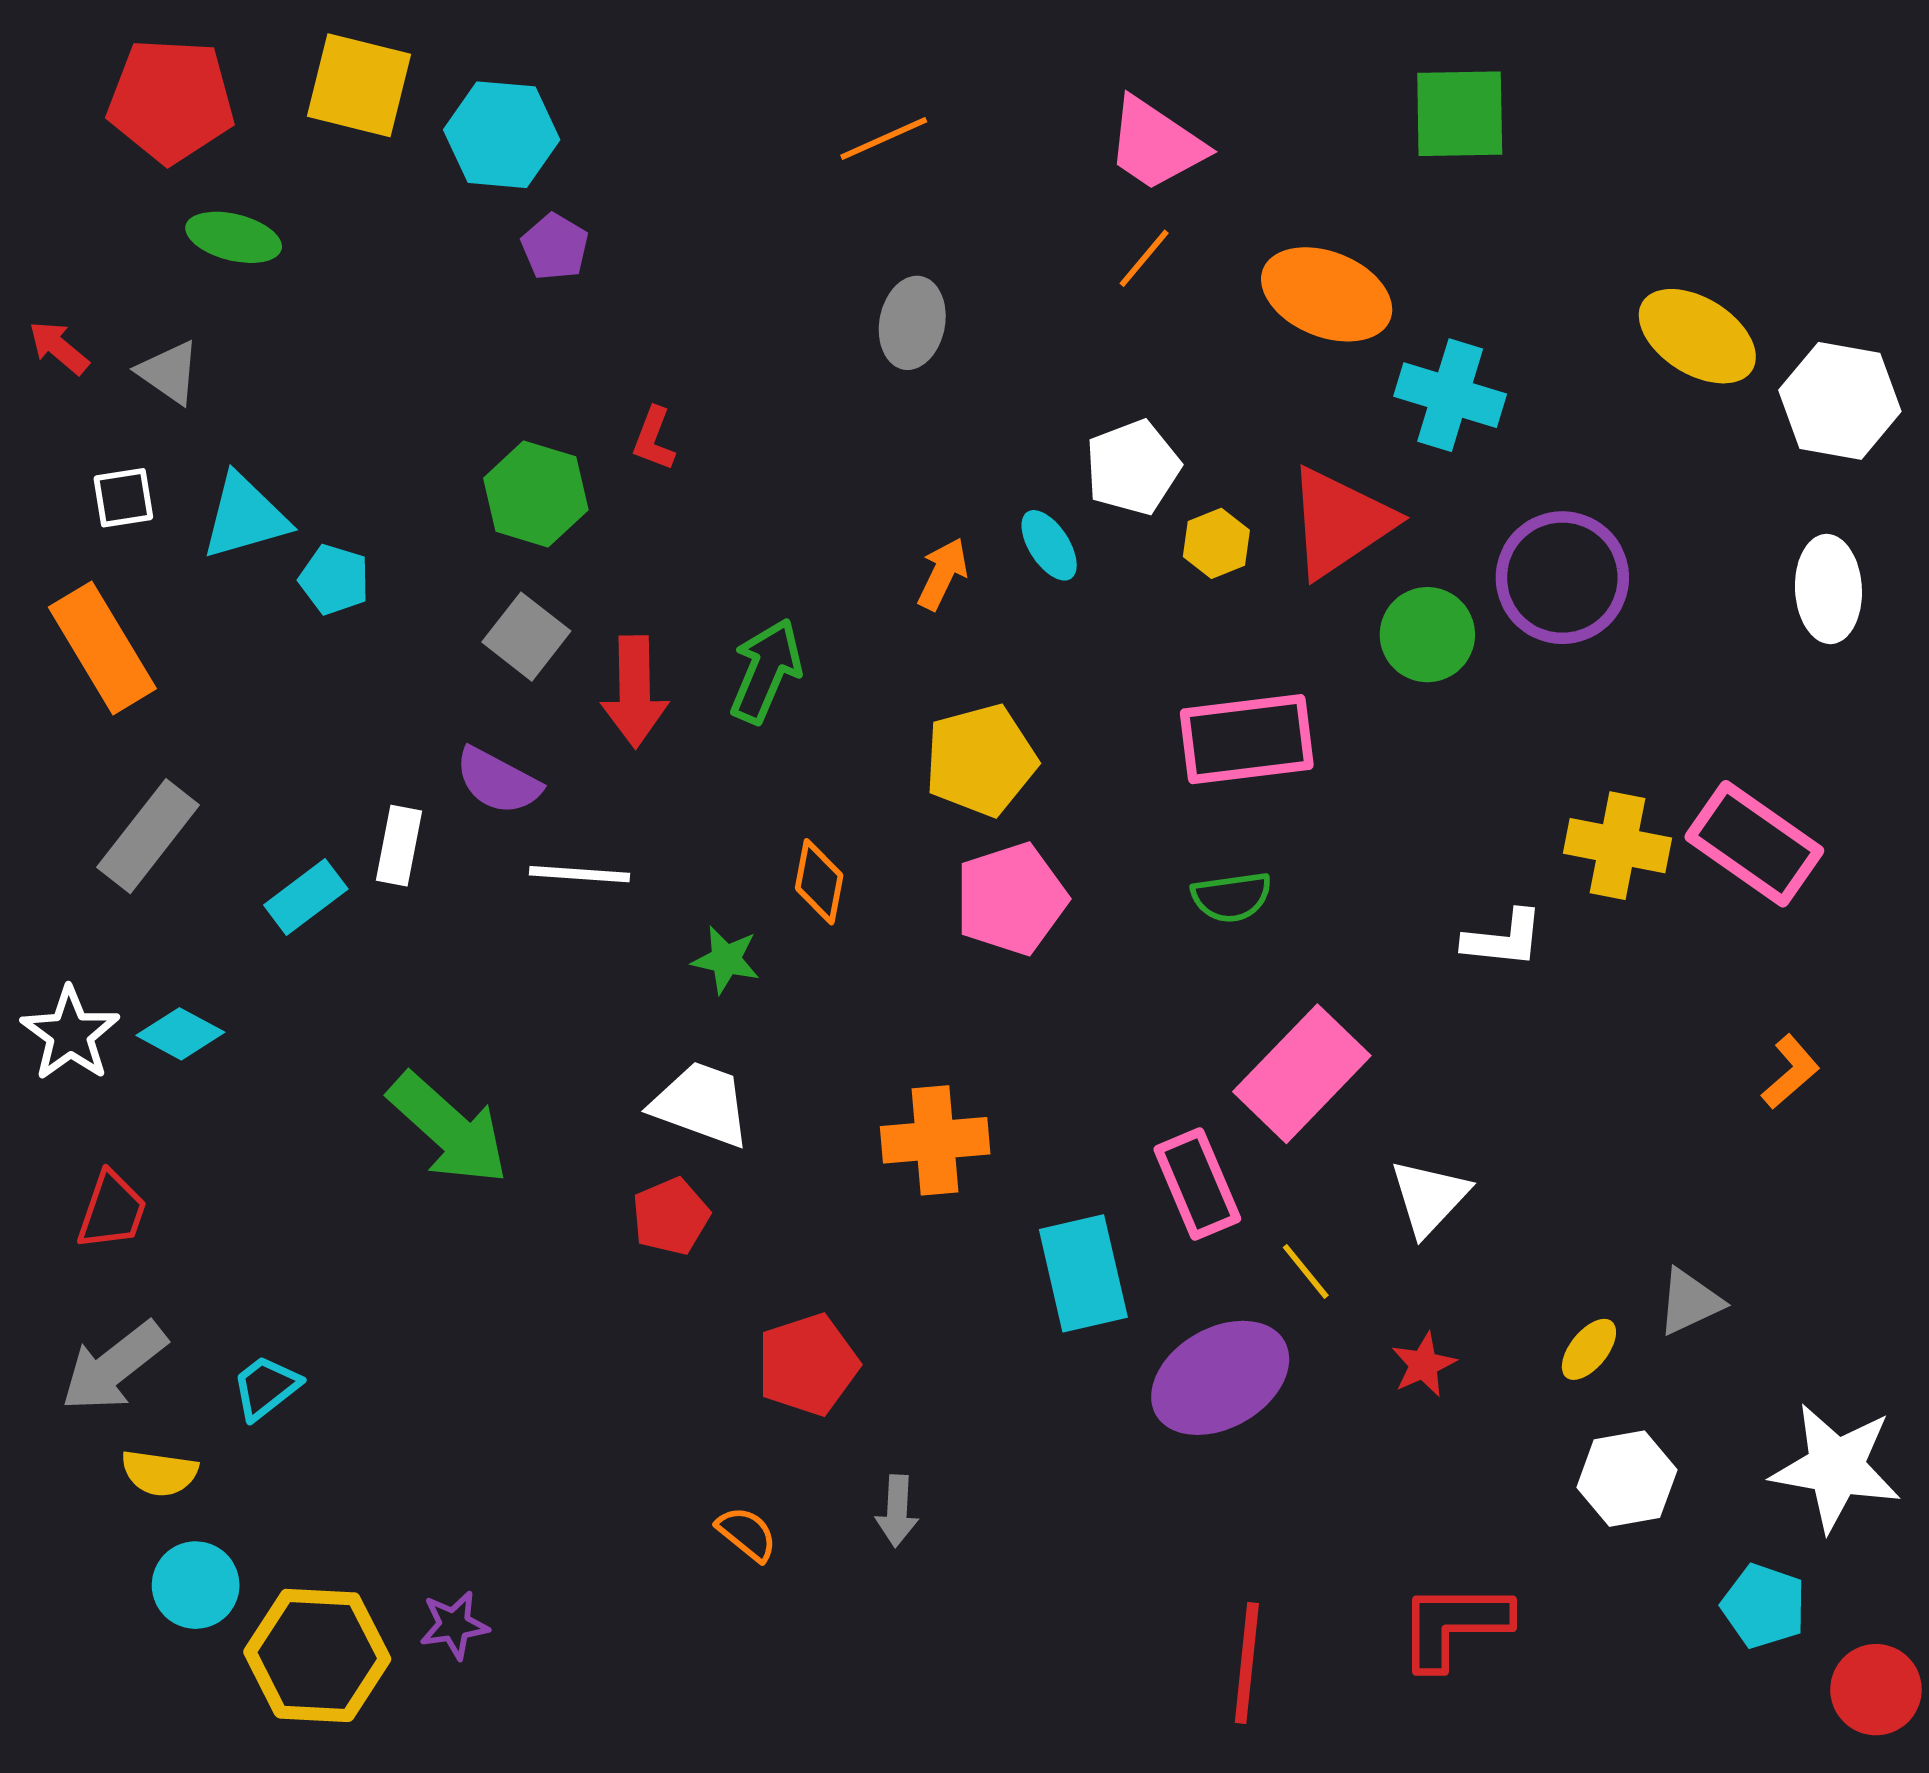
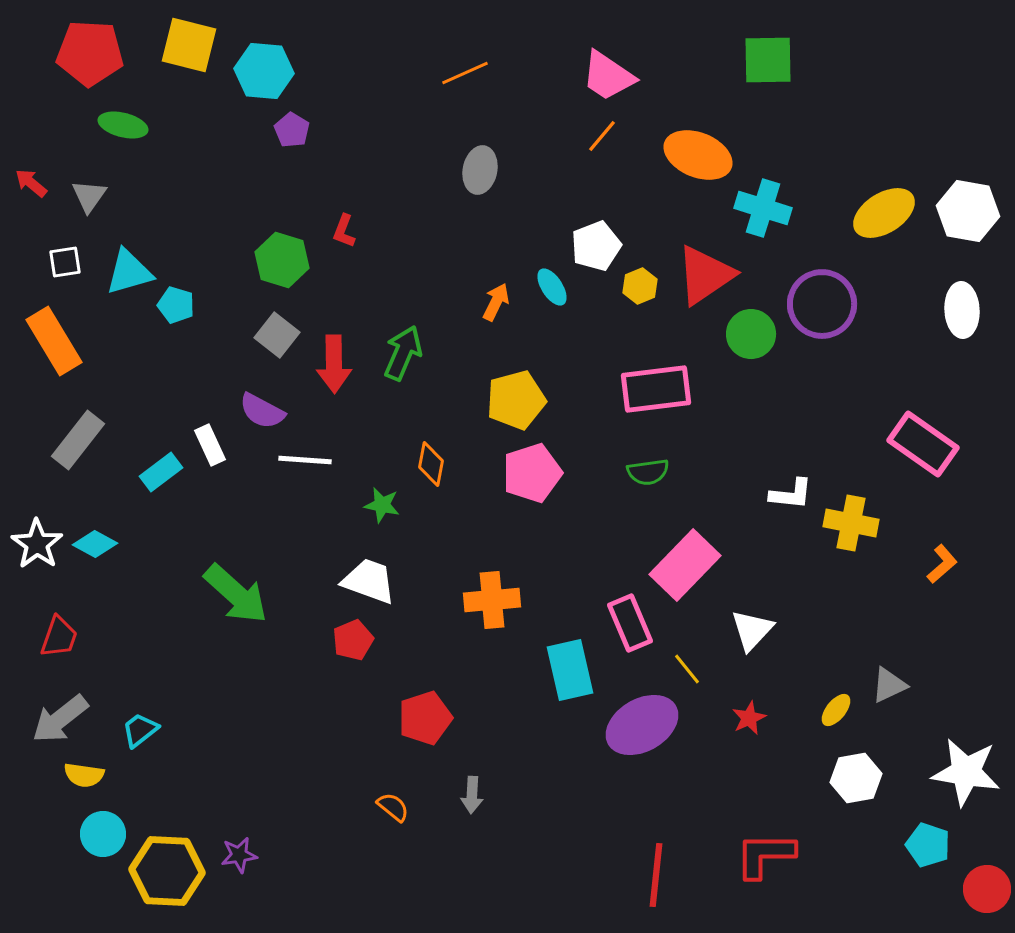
yellow ellipse: (1697, 336) -> (884, 213), moved, turned -64
gray triangle: (169, 372) -> (89, 196), turned 30
white rectangle: (399, 846) -> (210, 445), turned -36
yellow cross: (1617, 846) -> (851, 523), moved

